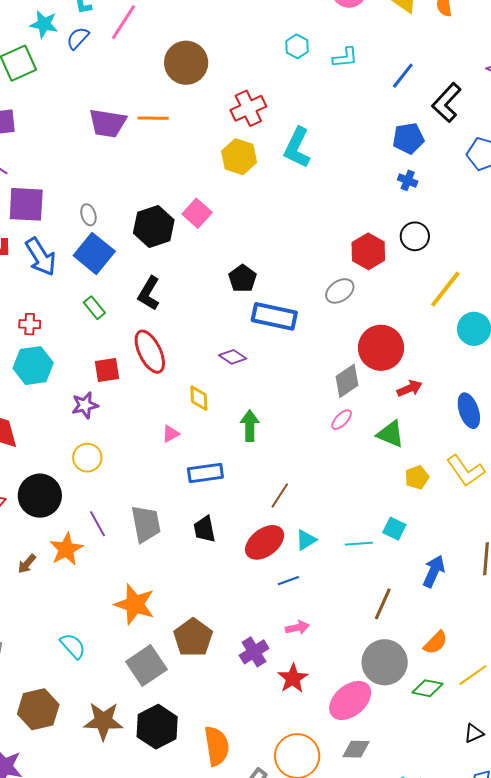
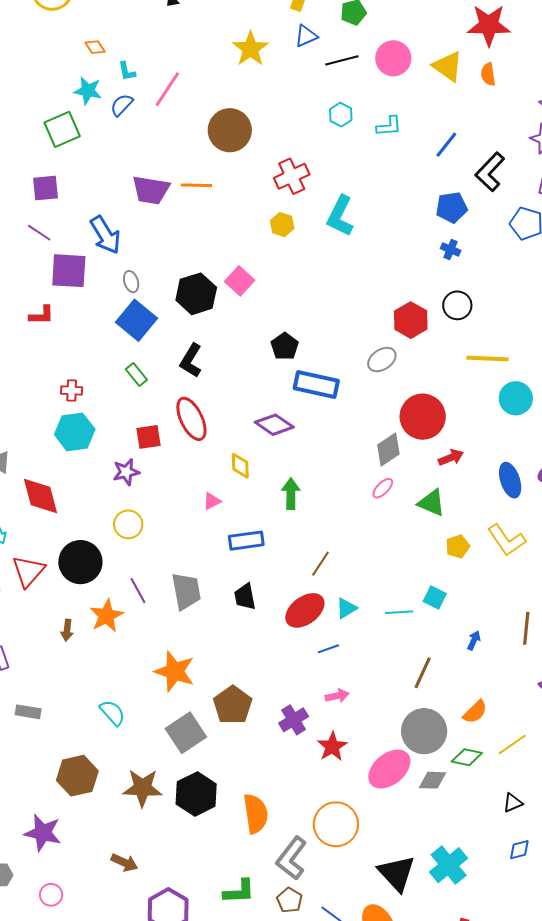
yellow hexagon: (239, 157) -> (282, 225), size x0.7
blue arrow: (41, 257) -> (105, 235), moved
yellow line: (445, 289) -> (487, 358), turned 54
purple diamond: (233, 357) -> (274, 425), size x1.4
brown arrow: (27, 564) -> (67, 630), turned -35
blue arrow: (434, 571) -> (474, 640), size x0.6
gray diamond: (356, 749) -> (433, 780), moved

